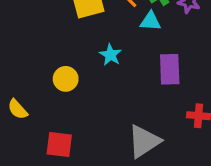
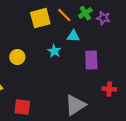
cyan triangle: (150, 21) -> (73, 36), moved
yellow circle: (66, 79) -> (17, 57), moved

